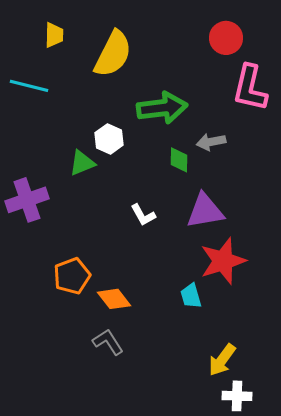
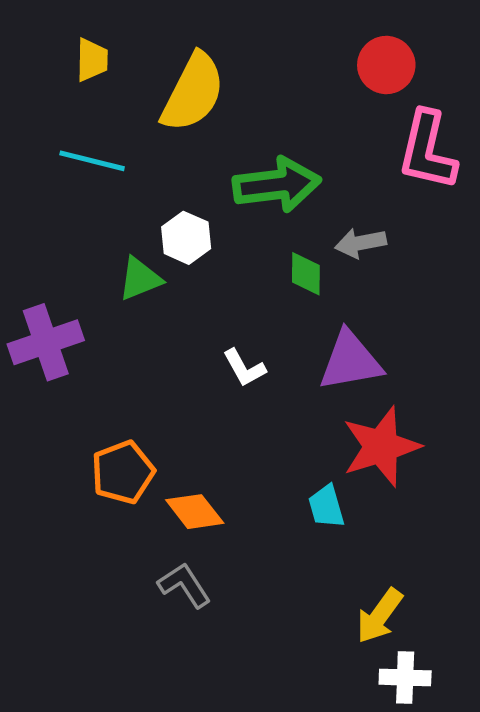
cyan line: (29, 86) -> (92, 161), moved

